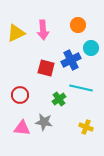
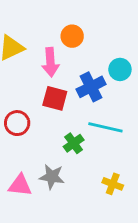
orange circle: (78, 25) -> (72, 36), moved
pink arrow: (43, 30) -> (50, 62), moved
red circle: (20, 95) -> (17, 123), moved

